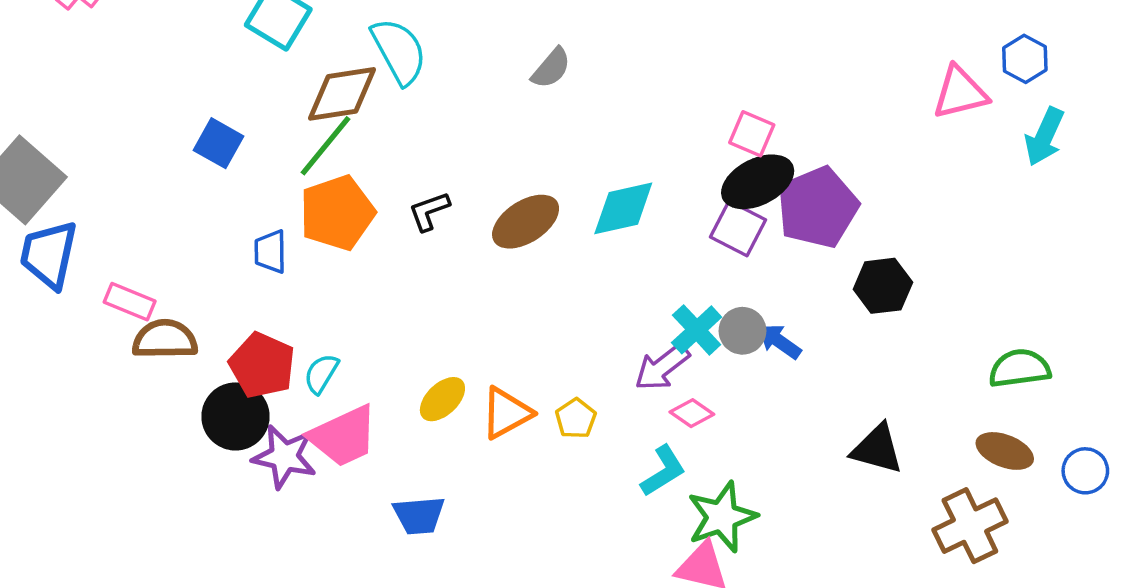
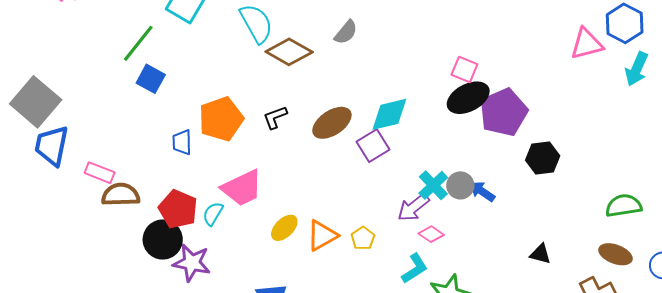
blue hexagon: (1025, 59) -> (625, 23), size x1.4
brown diamond: (342, 94) -> (289, 52), moved, turned 39
green line: (326, 146) -> (138, 43), moved
purple square: (738, 228) -> (373, 146), moved, turned 32
pink trapezoid: (343, 436) -> (242, 188), moved
black triangle: (877, 449) -> (540, 254), size x0.7

